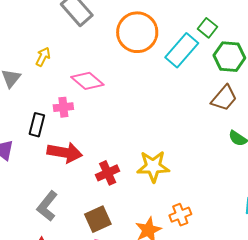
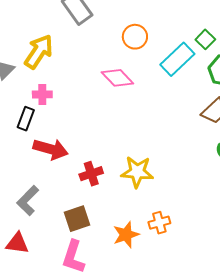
orange circle: (137, 32) -> (135, 37), size x0.6
yellow arrow: (43, 57) -> (39, 52), size x1.8
pink diamond: (87, 81) -> (117, 78), moved
pink cross: (63, 107) -> (42, 94), moved

